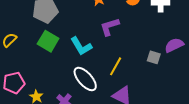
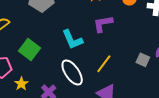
green square: (48, 41) -> (30, 50), moved

